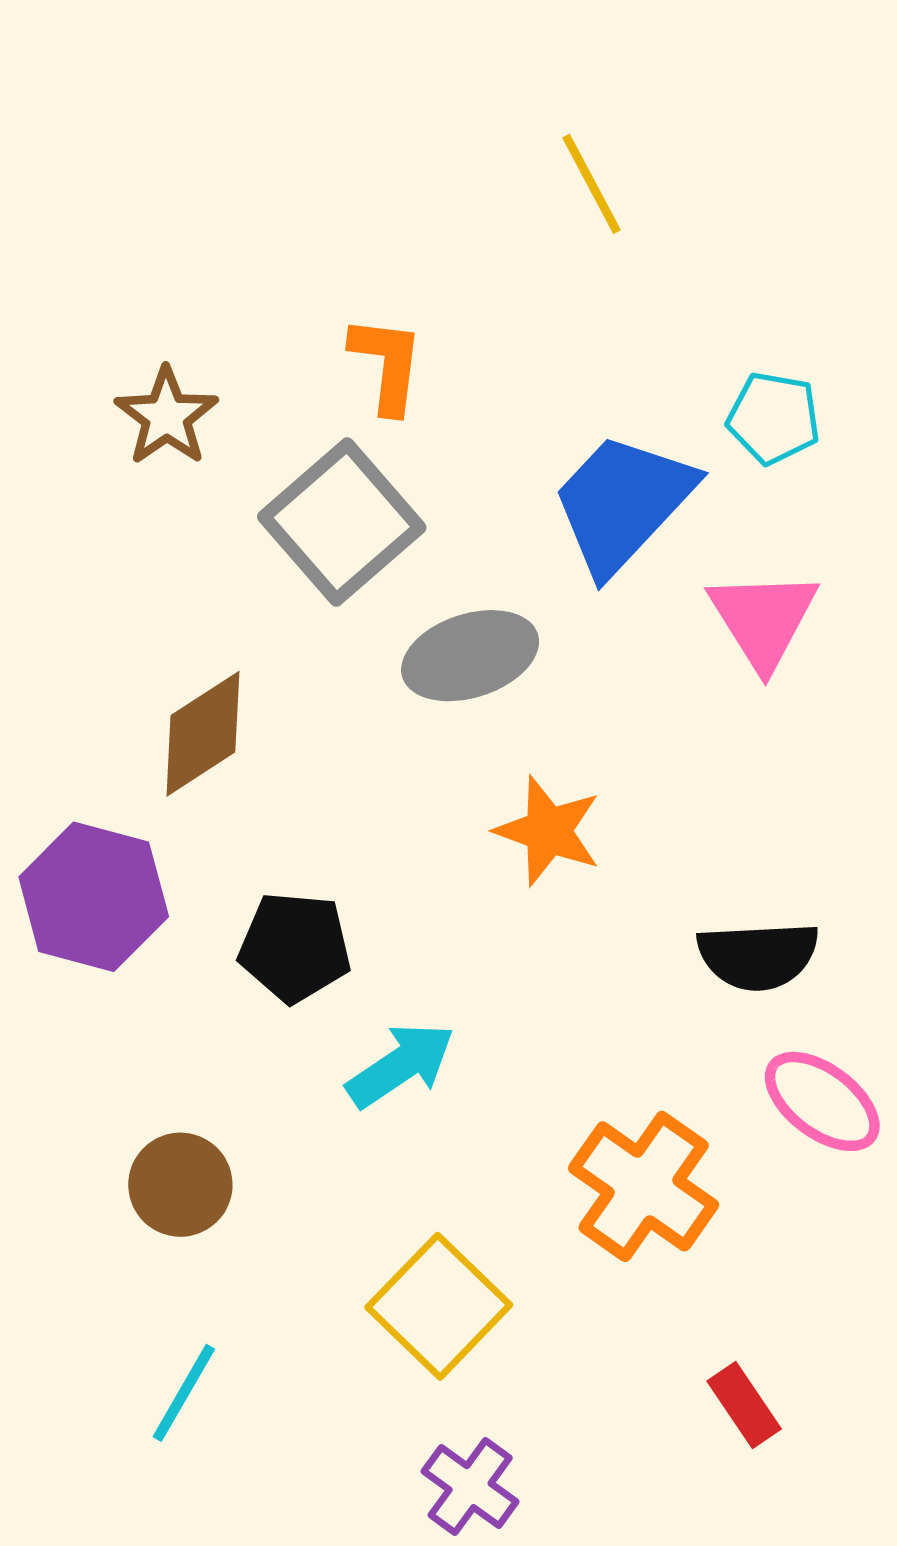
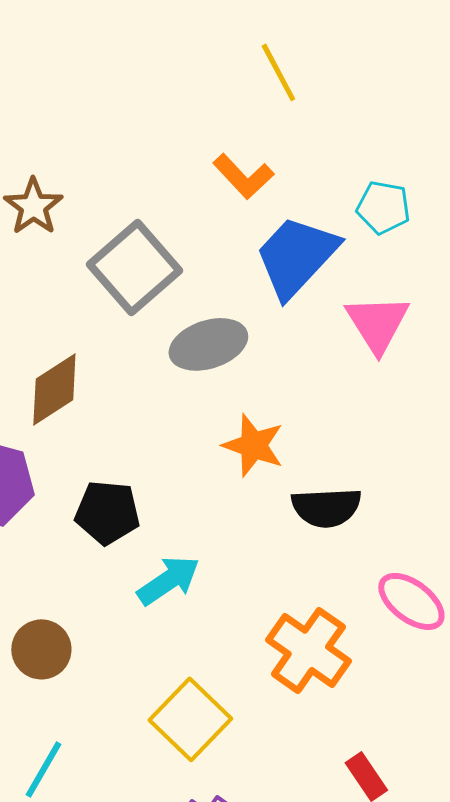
orange L-shape: (387, 364) -> (243, 176), moved, turned 130
black semicircle: (758, 956) -> (326, 507), moved

